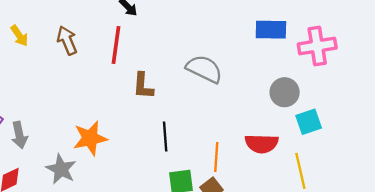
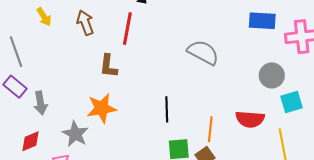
brown L-shape: (143, 86) -> (108, 66), moved

